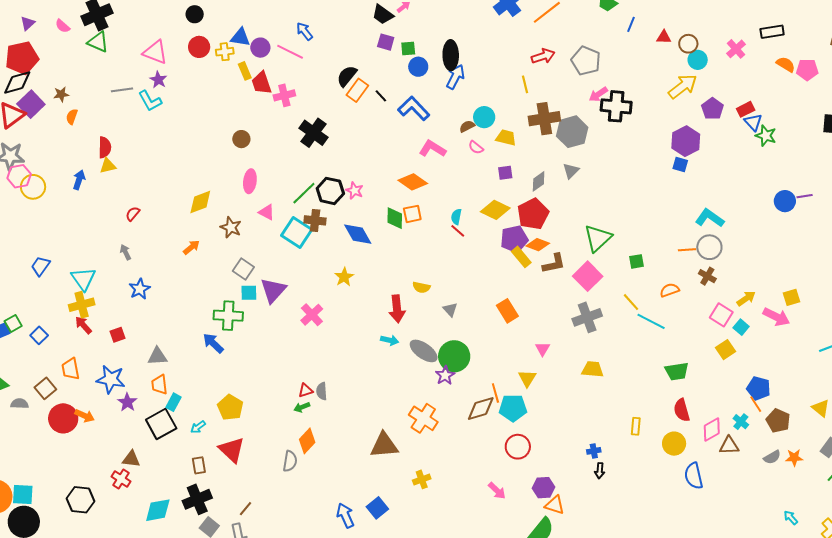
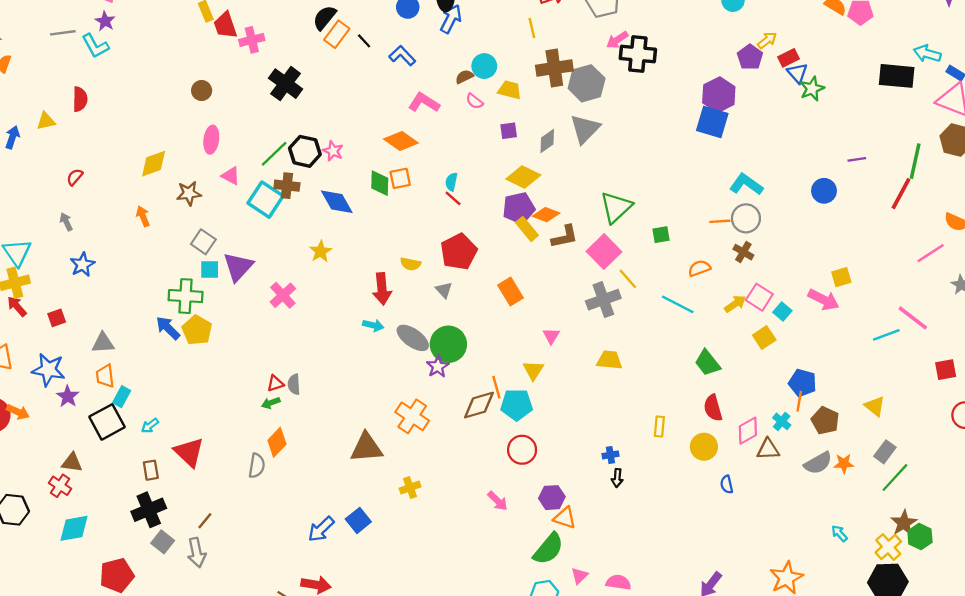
yellow arrow: (683, 86) -> (767, 40), moved, size x0.6
blue L-shape: (414, 108) -> (402, 56), size x0.7
green star: (766, 136) -> (812, 89), turned 30
red semicircle: (105, 147) -> (80, 99), moved
blue square: (680, 165) -> (712, 122), size x1.8
gray triangle: (571, 171) -> (585, 129), size x1.6
blue circle: (785, 201) -> (824, 191), moved
yellow diamond: (495, 210) -> (523, 177), moved
red pentagon: (533, 214) -> (459, 252), moved
brown star: (231, 227) -> (189, 193), turned -30
orange arrow: (191, 247) -> (143, 216), turned -72
yellow arrow: (746, 298) -> (735, 304), moved
yellow line: (631, 302) -> (628, 279), moved
green trapezoid: (677, 371) -> (707, 363), turned 60
orange line: (756, 404) -> (799, 401), turned 42
yellow pentagon: (230, 407) -> (197, 330), moved
gray semicircle: (772, 457) -> (818, 463), size x1.4
blue semicircle: (694, 476) -> (727, 484), size x0.6
cyan diamond: (158, 510) -> (74, 528), moved
blue arrow: (345, 515) -> (321, 529), turned -110

